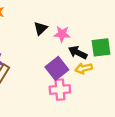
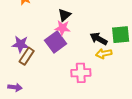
pink star: (62, 34) -> (63, 28), moved
purple square: (57, 68) -> (56, 42), moved

